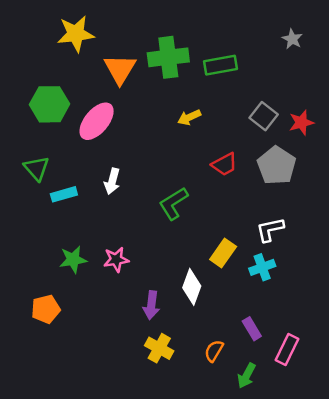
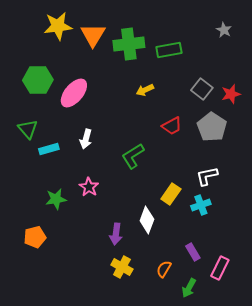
orange triangle: (120, 69) -> (93, 35), moved
pink star: (116, 260) -> (89, 187), moved, turned -30

